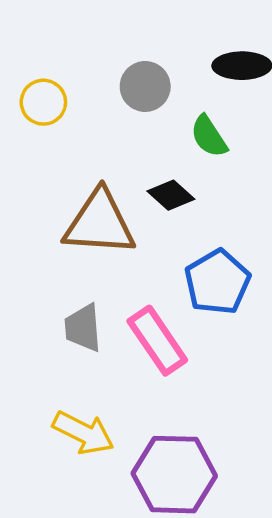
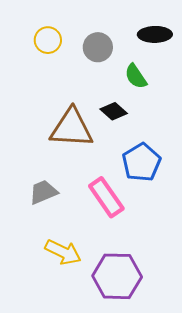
yellow circle: (43, 102) -> (48, 40), moved
gray trapezoid: (83, 328) -> (43, 192), moved, turned 72

